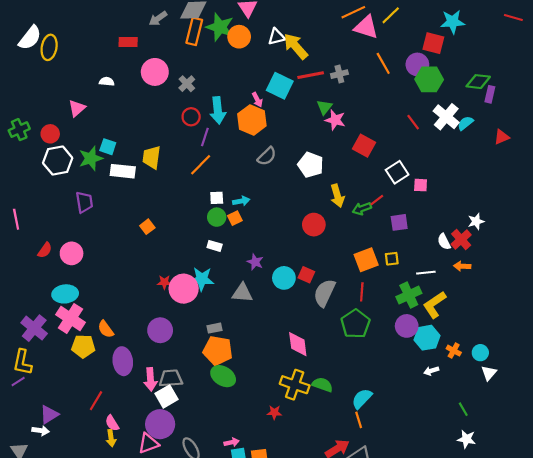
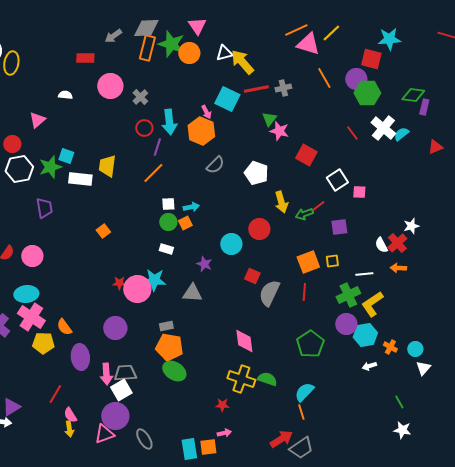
cyan circle: (284, 278) -> (231, 244), moved
green pentagon: (355, 324) -> (310, 344), moved
pink arrow: (232, 442) -> (224, 433), moved

